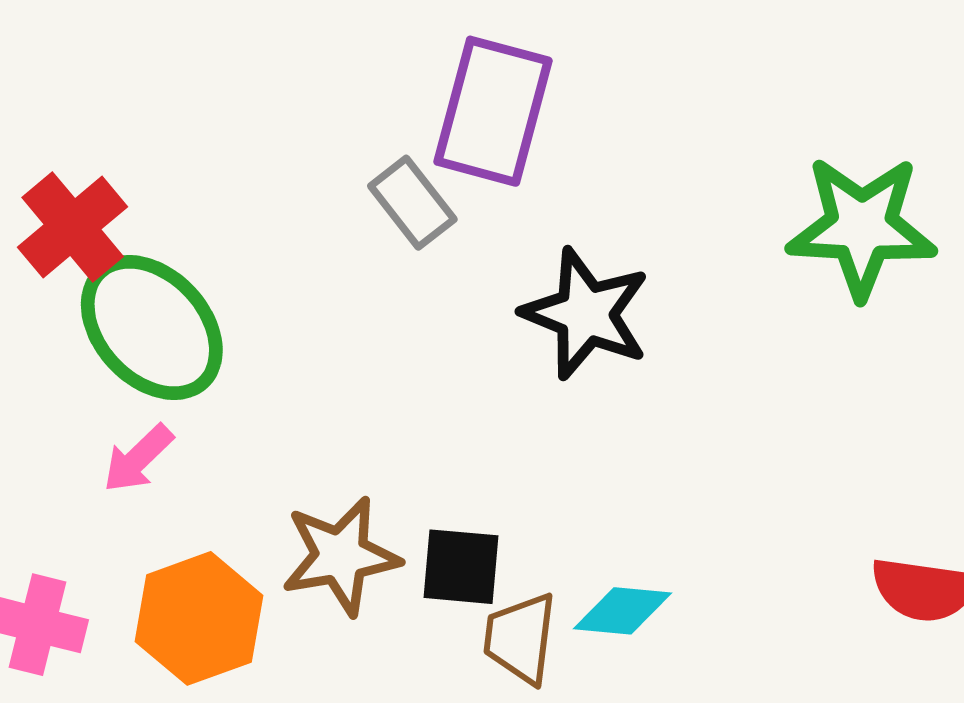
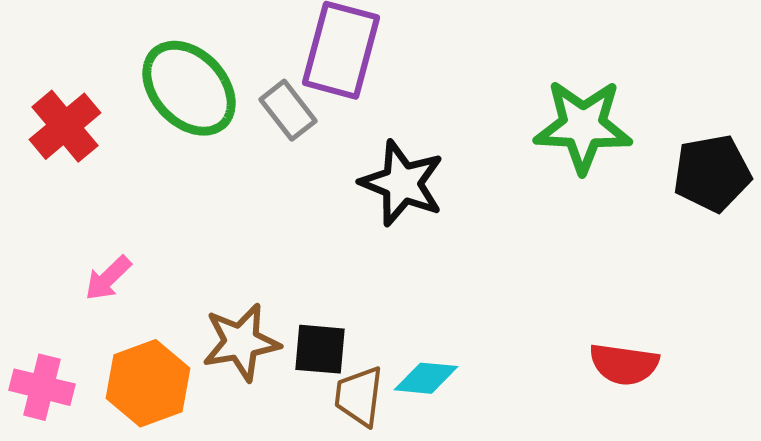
green ellipse: (152, 328) -> (189, 88), moved

